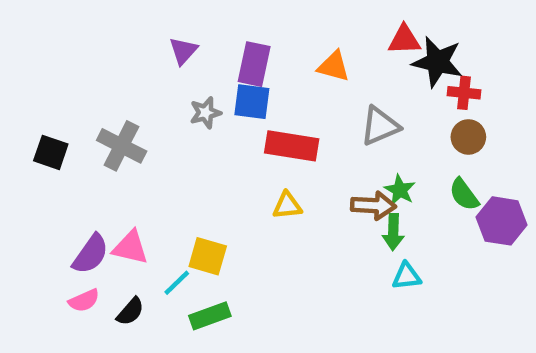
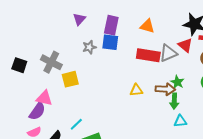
red triangle: (404, 40) -> (185, 45), moved, turned 42
red rectangle: (292, 146) -> (148, 55), moved
yellow triangle: (287, 205) -> (136, 90), moved
pink triangle: (130, 247) -> (44, 98), moved
yellow square: (208, 256) -> (70, 79), moved, turned -30

